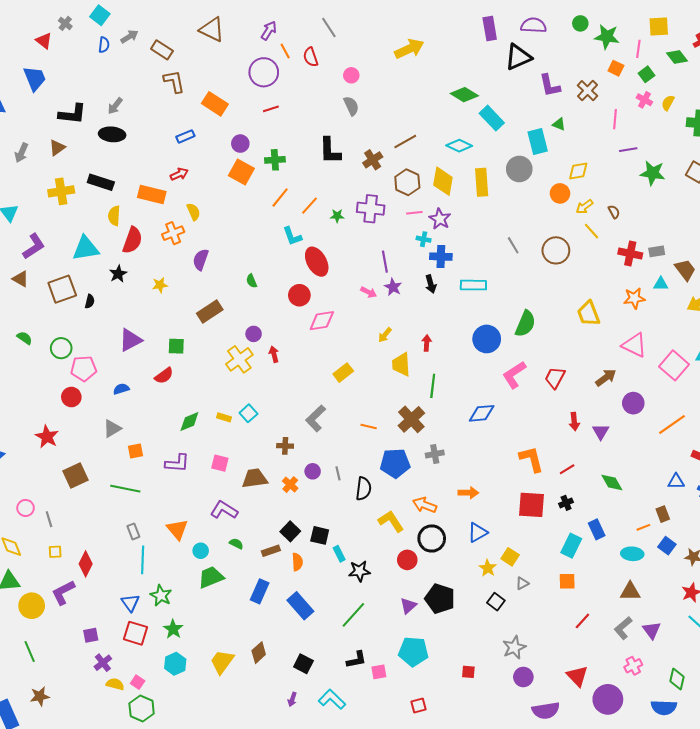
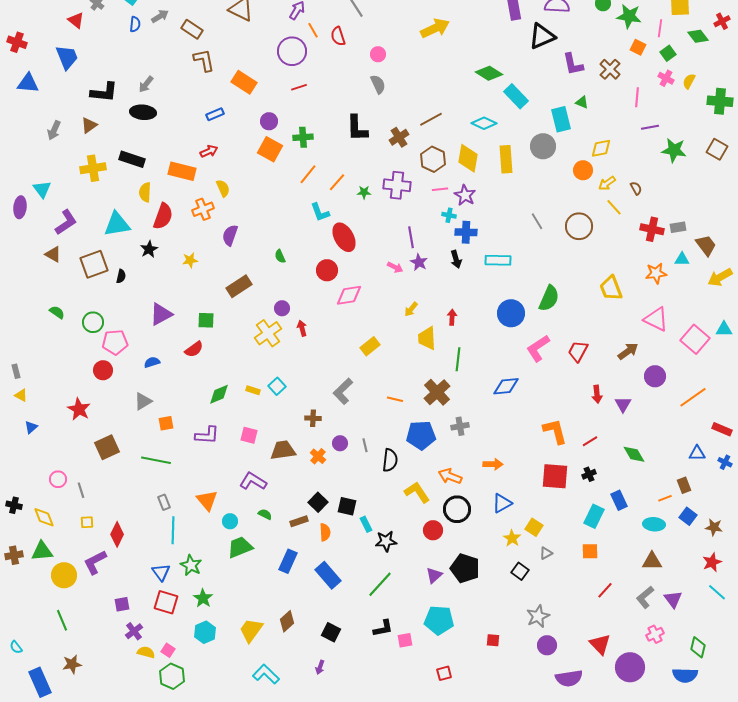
cyan L-shape: (332, 699) -> (266, 674), moved

